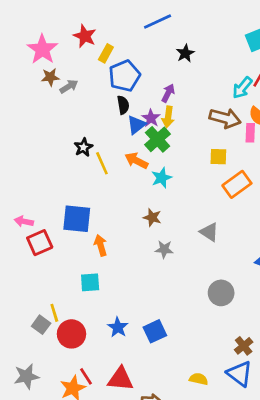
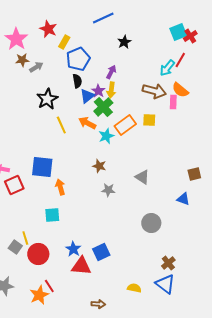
black star: (83, 147) -> (47, 99), moved, size x1.5
orange rectangle: (237, 184) -> (125, 125), moved
red triangle: (120, 379) -> (81, 266), moved

